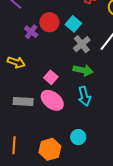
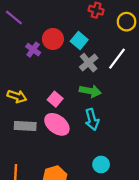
yellow arrow: (16, 62) -> (17, 96), moved
cyan circle: (78, 137) -> (101, 165), moved

